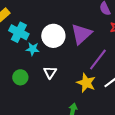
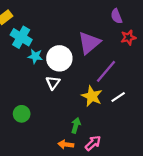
white circle: (53, 36) -> (59, 58), moved
green circle: (20, 77) -> (22, 114), moved

